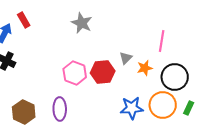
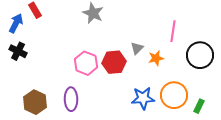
black circle: (175, 77) -> (200, 55), moved
green rectangle: (189, 108) -> (199, 106), moved

